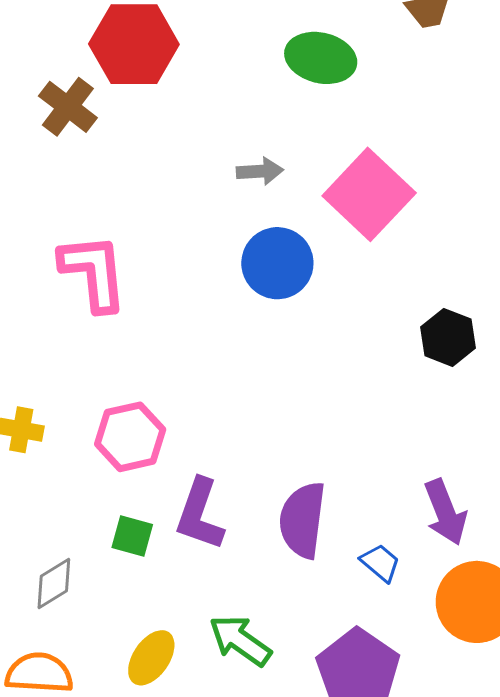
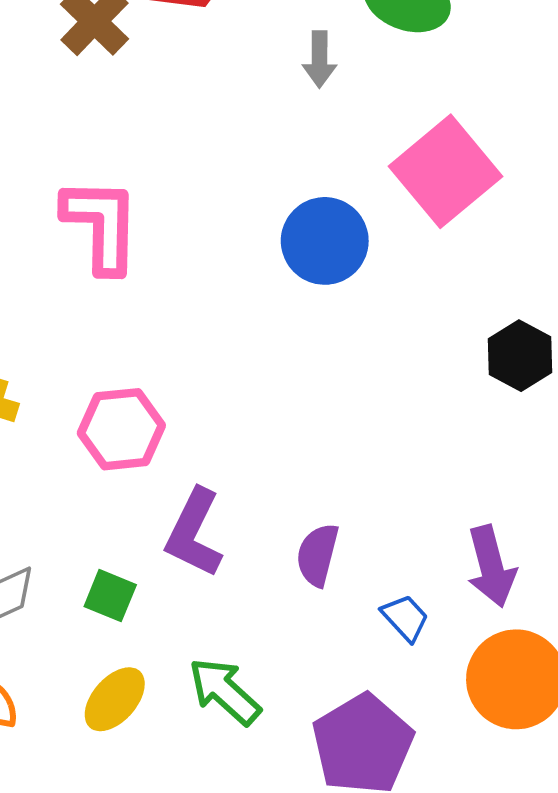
gray arrow: (260, 171) -> (320, 59), moved, turned 87
purple semicircle: (303, 520) -> (318, 555), size x0.7
green square: (132, 536) -> (110, 596), moved

